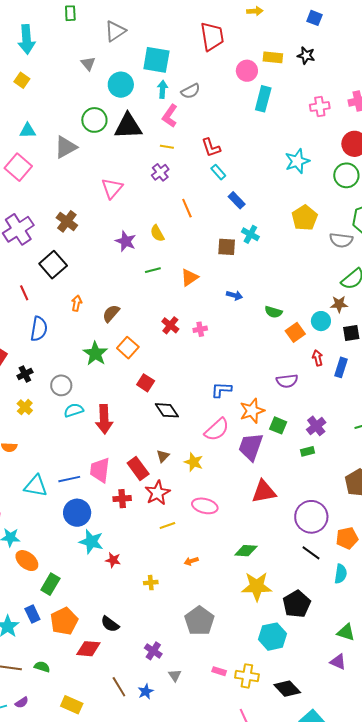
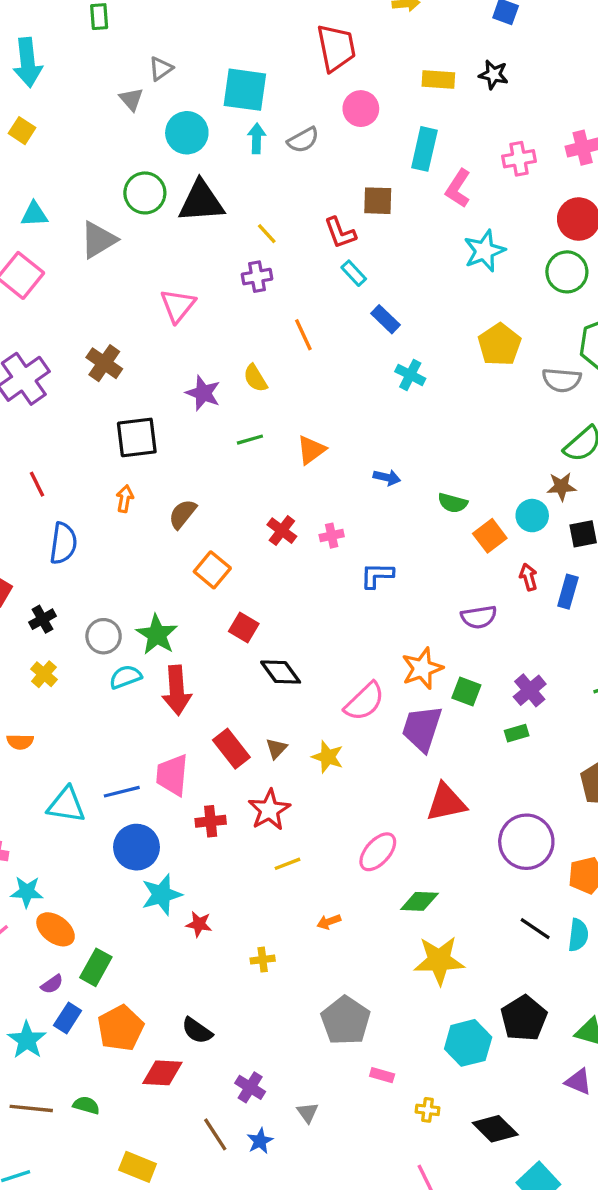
gray triangle: (115, 31) -> (161, 69), moved, size x0.7
pink circle: (247, 71) -> (361, 109), moved
pink L-shape: (170, 116) -> (458, 188), moved
yellow line: (167, 147) -> (267, 234), turned 40
purple cross: (160, 172) -> (257, 277), turned 30
brown square: (227, 247) -> (378, 201), moved
black square: (53, 265) -> (137, 437), moved, turned 36
green star: (95, 354) -> (157, 635), moved
blue L-shape: (221, 390) -> (377, 575), moved
red rectangle: (138, 469) -> (231, 749), moved
pink ellipse: (205, 506) -> (378, 852), moved, turned -60
cyan star: (91, 542) -> (162, 895), turned -30
black line: (311, 553) -> (535, 929), moved
black pentagon: (297, 604) -> (524, 1018), moved
blue rectangle: (32, 614) -> (68, 1018), turned 60
purple cross: (153, 651) -> (250, 1087), moved
pink rectangle: (219, 671) -> (382, 1075), moved
yellow cross: (247, 676) -> (428, 1110), size x0.6
purple semicircle: (22, 703) -> (52, 984), moved

